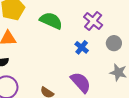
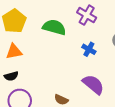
purple cross: (93, 21) -> (87, 15), moved

